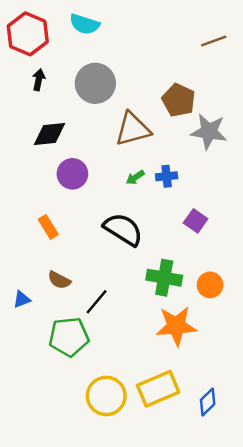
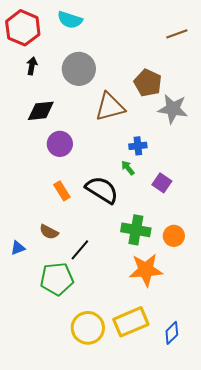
green arrow: (135, 177) -> (128, 168), moved, turned 84
orange rectangle: (48, 227) -> (62, 191), moved

